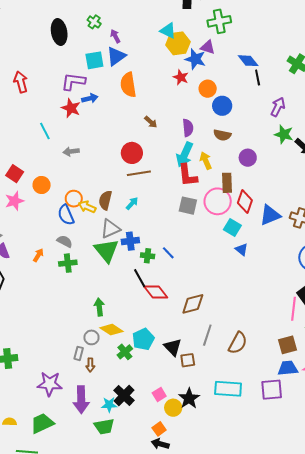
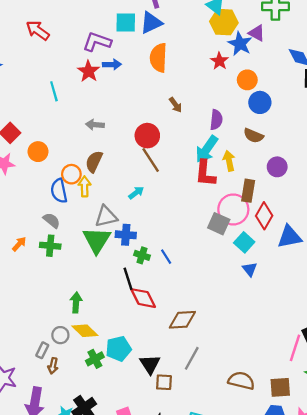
red arrow: (21, 82) -> (38, 30), turned -50
gray arrow: (71, 151) -> (95, 125), moved
brown line: (139, 173) -> (151, 160), turned 55
brown semicircle: (105, 200) -> (94, 162), moved
gray square: (188, 206) -> (219, 224), moved
yellow arrow: (87, 207) -> (85, 186), turned 54
orange arrow: (38, 255) -> (19, 244), moved
brown semicircle: (238, 343) -> (241, 381), moved, turned -115

